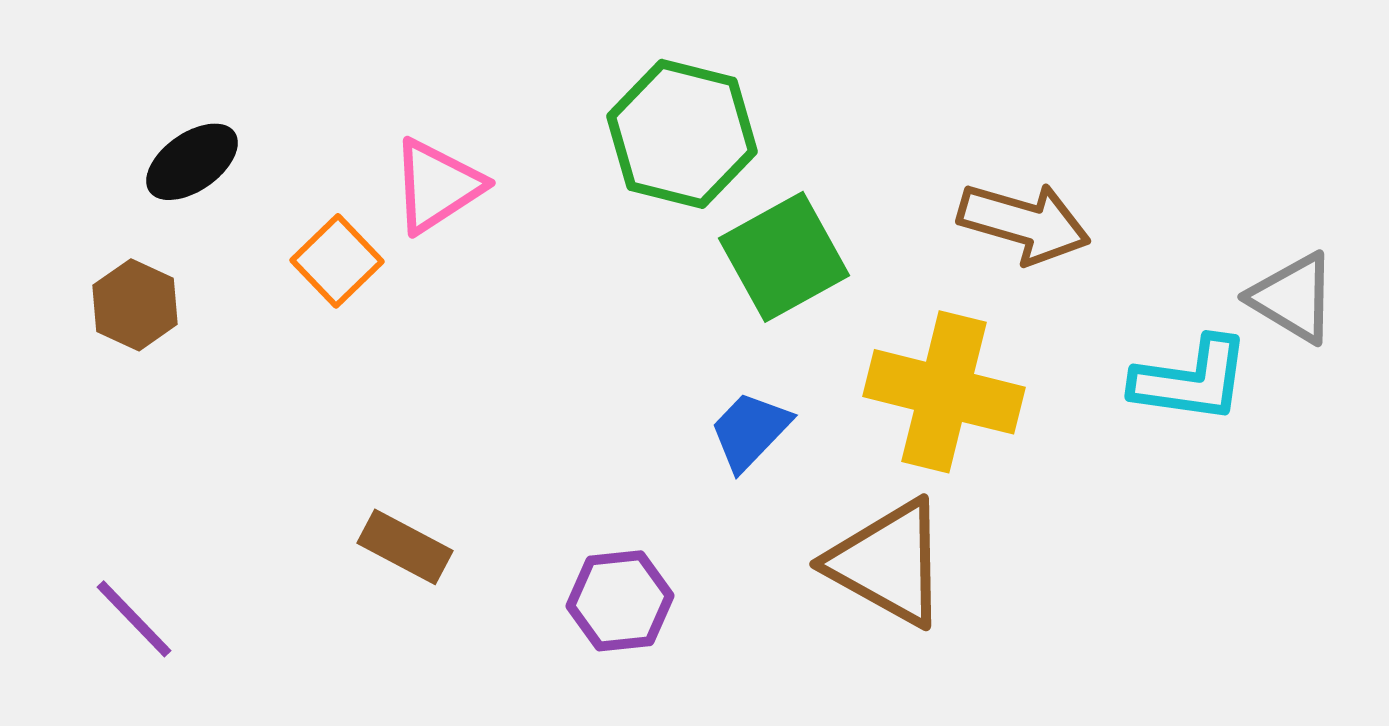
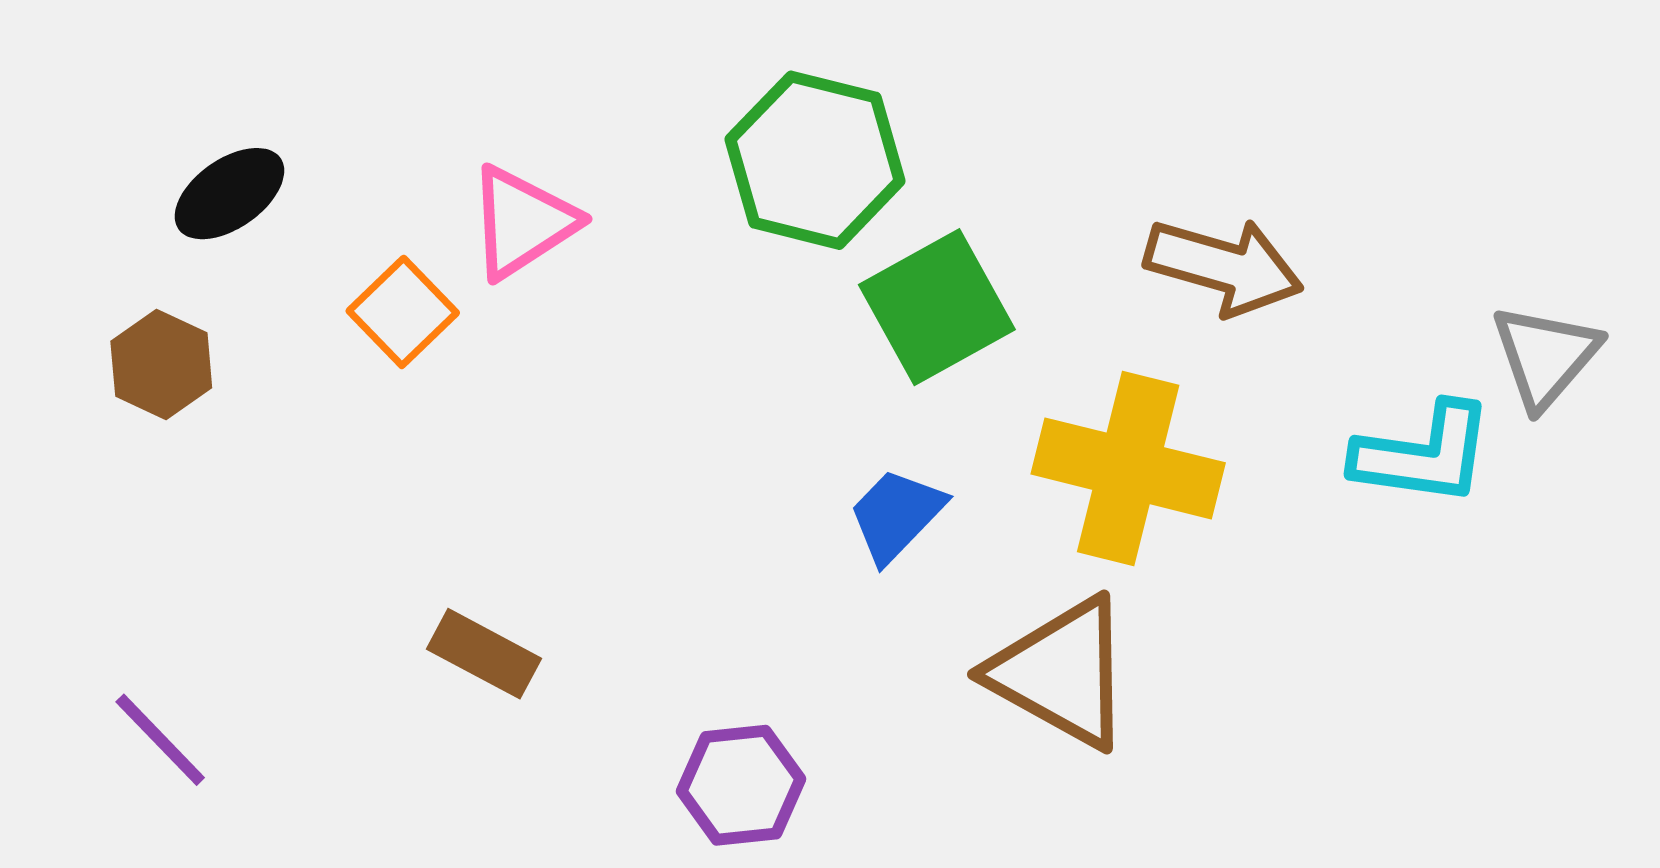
gray triangle: (1293, 298) -> (1545, 356), turned 40
purple hexagon: (620, 601) -> (741, 785), moved

